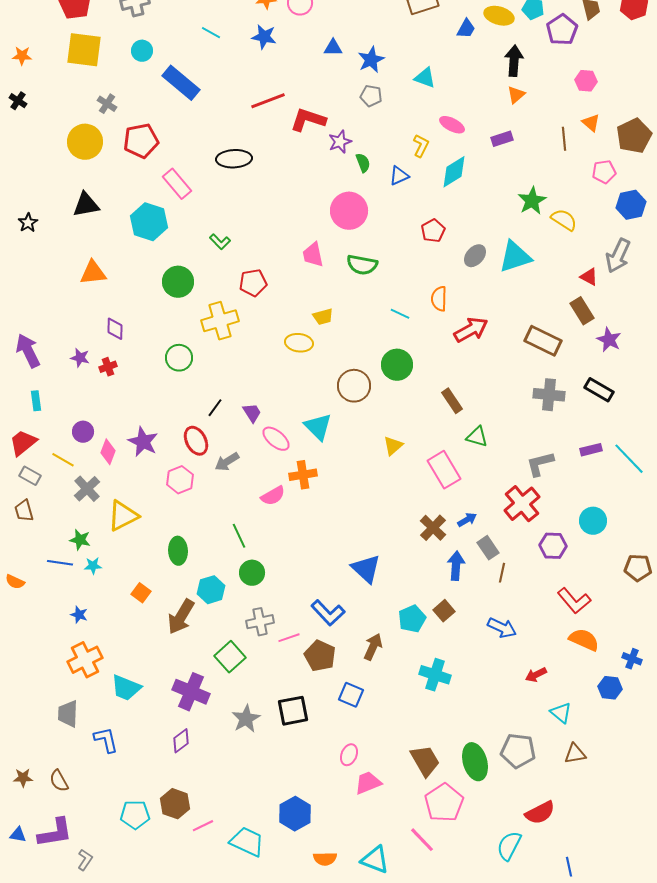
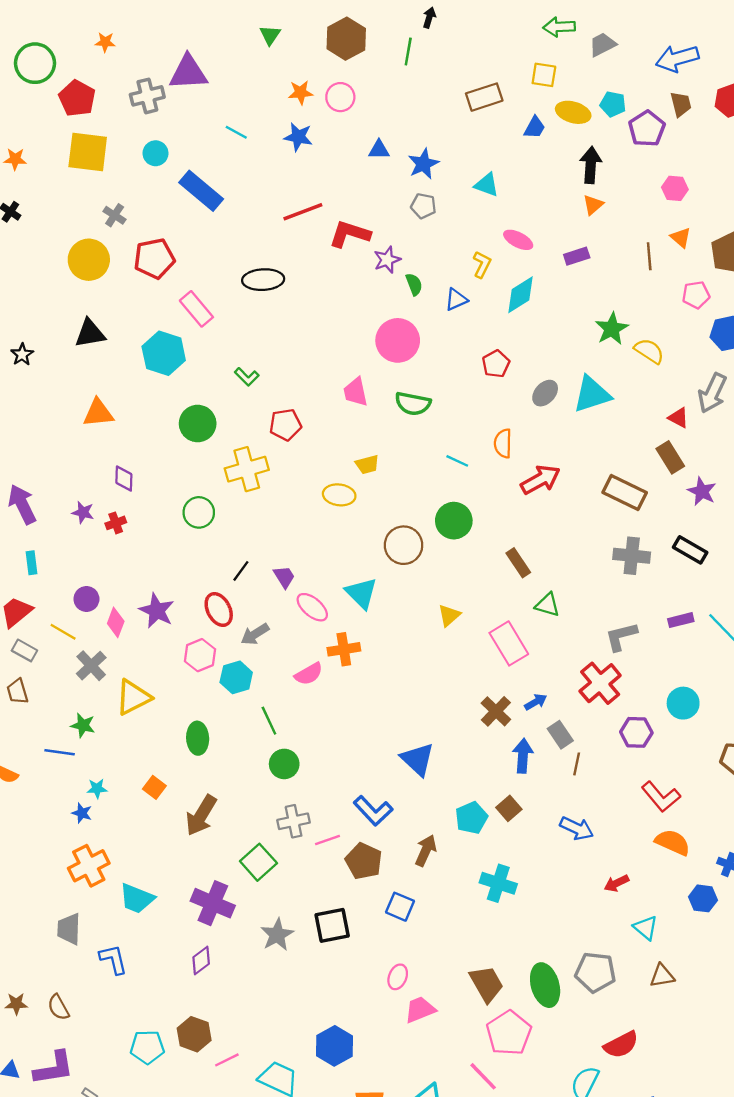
cyan star: (93, 566) -> (97, 789), moved
cyan hexagon: (211, 590) -> (236, 677), moved

